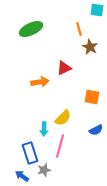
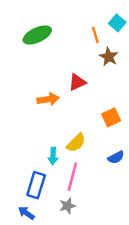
cyan square: (97, 10) -> (117, 23), moved, turned 32
orange square: (92, 97) -> (111, 117), turned -35
blue rectangle: (30, 153) -> (36, 185), turned 35
gray star: (44, 170) -> (68, 206), moved

